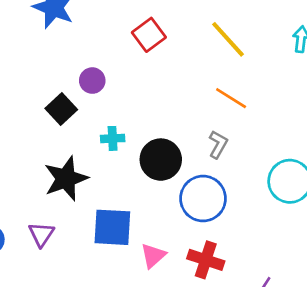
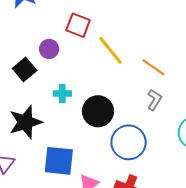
red square: (149, 35) -> (78, 25), moved, turned -35
yellow line: (228, 39) -> (111, 50), moved
gray L-shape: (218, 144) -> (154, 100), moved

